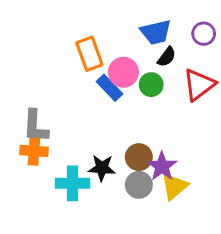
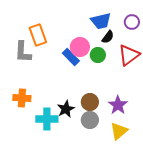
orange rectangle: (89, 54) -> (38, 35), moved
gray L-shape: (35, 126) -> (23, 52), moved
purple star: (162, 166) -> (118, 105), moved
black star: (102, 168) -> (66, 109), turned -30
yellow triangle: (174, 186) -> (119, 131), moved

